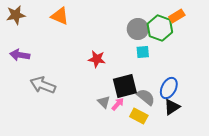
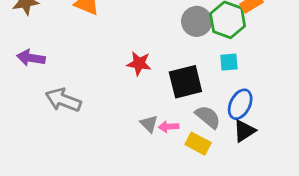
cyan square: (143, 52) -> (229, 62), moved
black square: (125, 86) -> (185, 82), moved
pink arrow: (118, 104) -> (169, 127), turned -136

